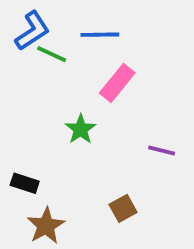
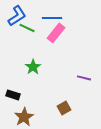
pink rectangle: (117, 83) -> (56, 33), moved
green star: (81, 129) -> (33, 67), moved

